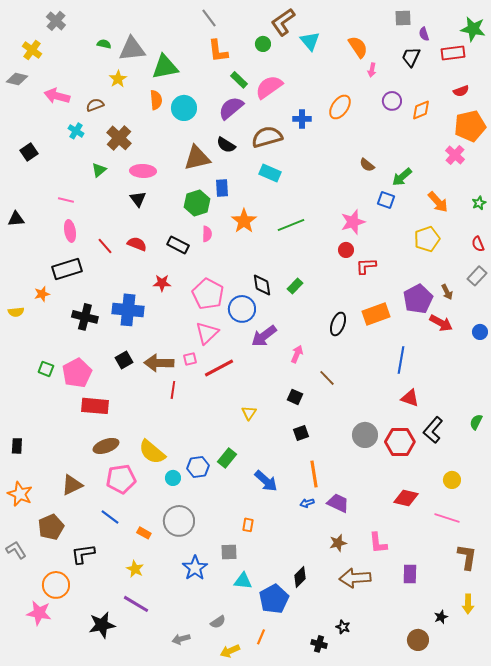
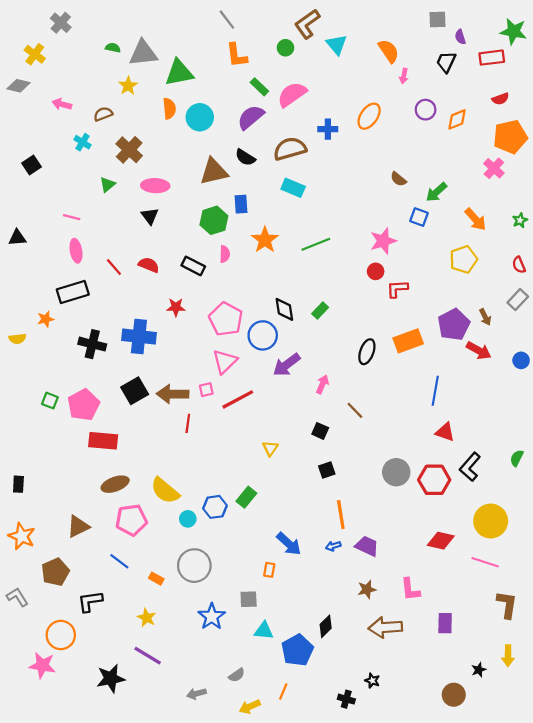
pink arrow: (57, 96) -> (62, 104), size x0.7
black square: (124, 360) -> (135, 391), size x1.4
yellow circle: (452, 480) -> (491, 521), size x1.8
blue arrow: (266, 481) -> (289, 544), moved

